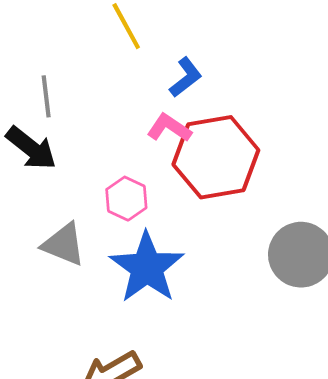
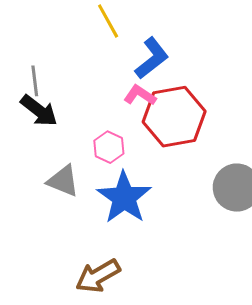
blue L-shape: (186, 77) -> (152, 58), size x1.4
gray line: (46, 96) -> (35, 81), moved

